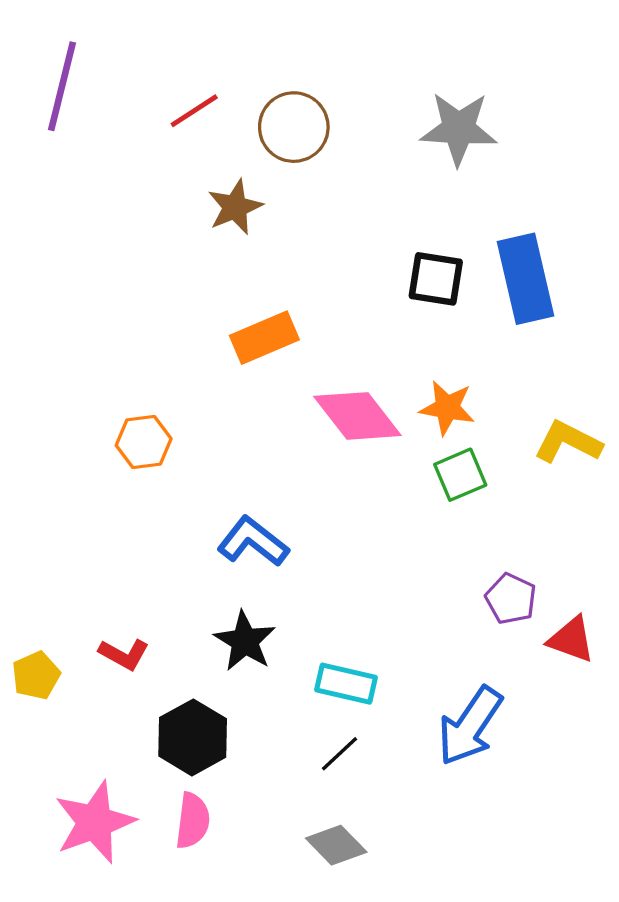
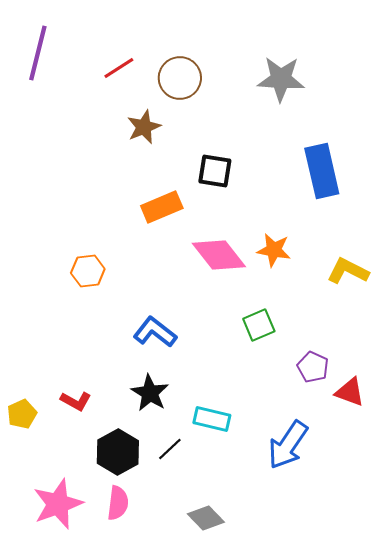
black square: (436, 279) -> (215, 171), moved
green square: (460, 475) -> (259, 325), moved
black line: (339, 754) -> (170, 449), moved

